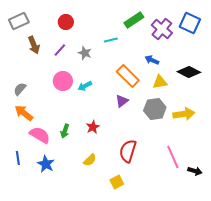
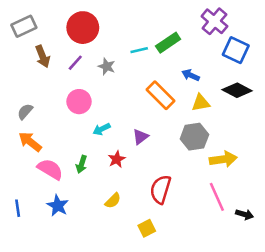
green rectangle: (134, 20) -> (168, 43), moved
red circle: (66, 22) -> (83, 28), size x1.6
blue square: (190, 23) -> (236, 50), moved
purple cross: (162, 29) -> (214, 21), moved
cyan arrow: (85, 86) -> (102, 129), moved
purple triangle: (122, 101) -> (140, 137), moved
yellow arrow: (184, 114) -> (223, 159), moved
blue line: (18, 158) -> (18, 208), moved

